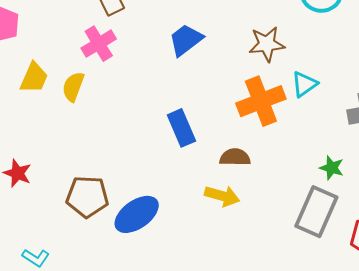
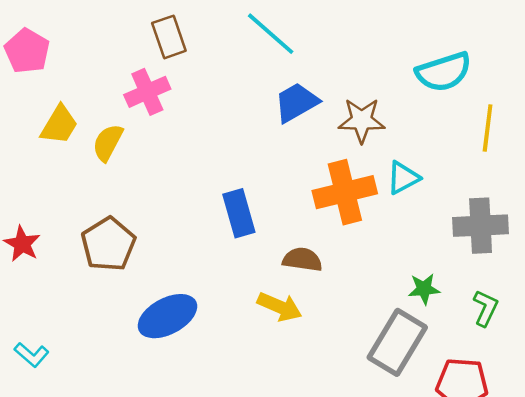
blue trapezoid: (186, 40) -> (296, 102), moved
green star: (332, 168) -> (424, 289), turned -30
brown pentagon: (87, 197) -> (108, 244), moved, turned 30

